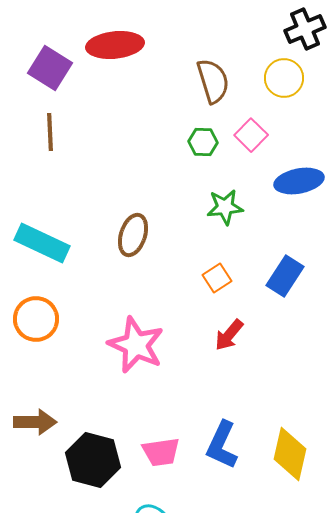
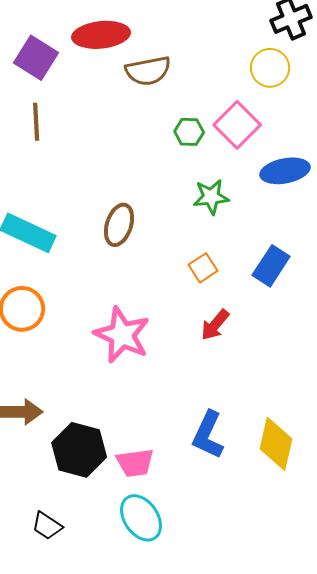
brown semicircle: (213, 81) -> (148, 71), moved, turned 96
pink square: (251, 135) -> (237, 125), size x1.4
pink trapezoid: (161, 452) -> (135, 463), moved

